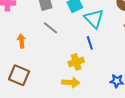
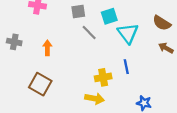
gray line: (51, 28) -> (89, 33), moved
blue line: (90, 43) -> (126, 67), moved

